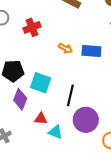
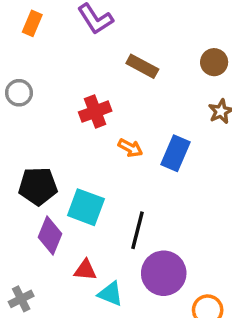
red cross: (32, 27) -> (95, 112), moved
blue rectangle: (91, 51) -> (175, 153), turned -72

